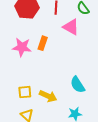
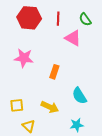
orange rectangle: (43, 43) -> (54, 72), moved
yellow square: (25, 92) -> (17, 105), moved

